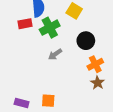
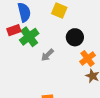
green cross: (50, 28) -> (29, 37), moved

